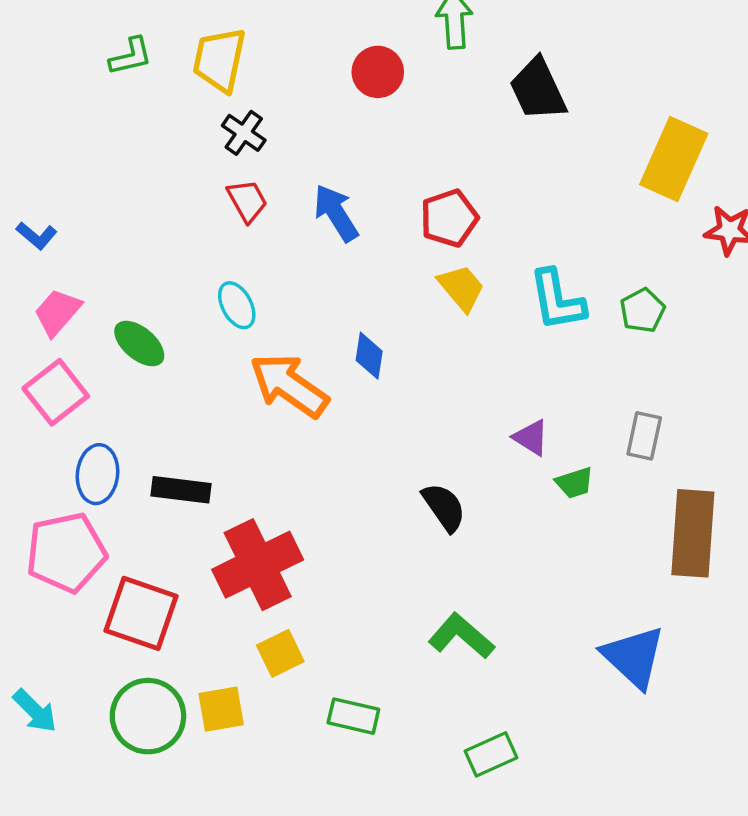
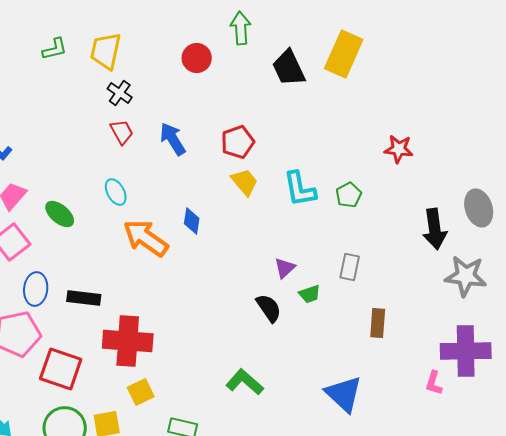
yellow rectangle: (674, 159) -> (344, 54), moved
purple triangle: (531, 438) -> (285, 268), turned 45
black semicircle: (444, 507) -> (269, 308), moved
brown rectangle: (693, 533) -> (378, 323), size x0.6
red cross: (258, 565) -> (128, 341), turned 30

